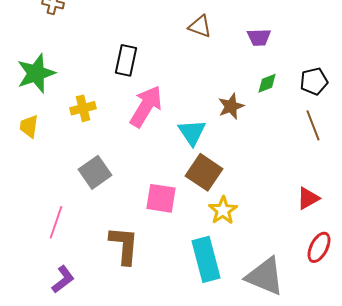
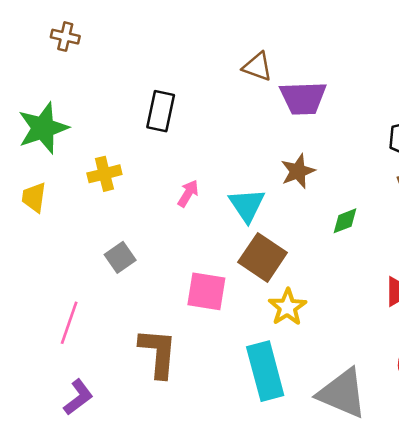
purple trapezoid: (259, 37) -> (303, 98), moved, size x1.5
green diamond: (267, 83) -> (345, 221), moved
pink arrow: (146, 106) -> (188, 193), moved, size x0.5
gray square: (95, 172) -> (120, 257), size x0.7

